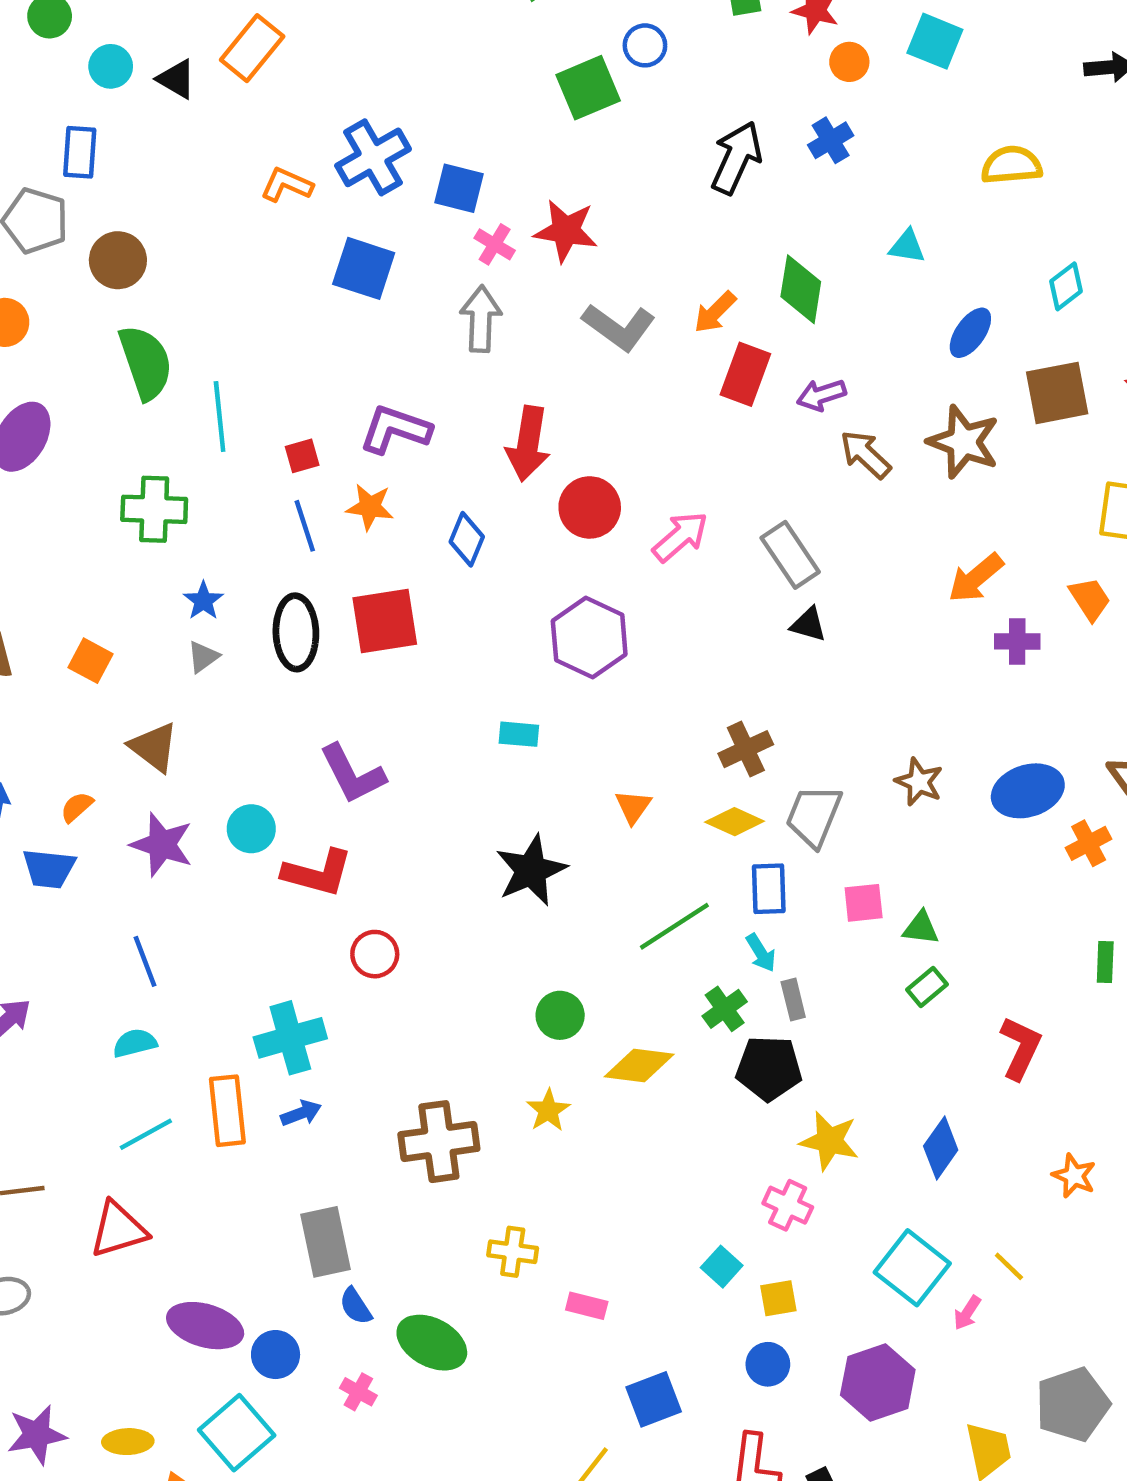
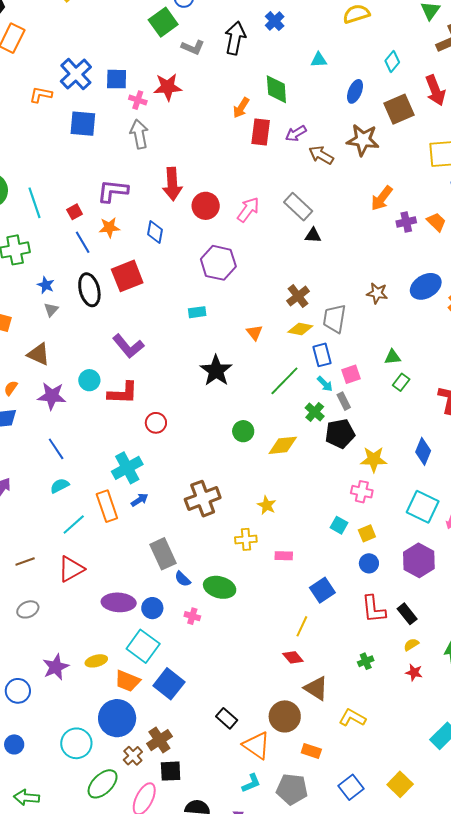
gray L-shape: (619, 327) -> (193, 47), moved, size x0.7
orange trapezoid: (1090, 599) -> (436, 222), moved
pink square: (864, 903) -> (351, 374), moved
yellow star: (548, 1110) -> (267, 505), moved

